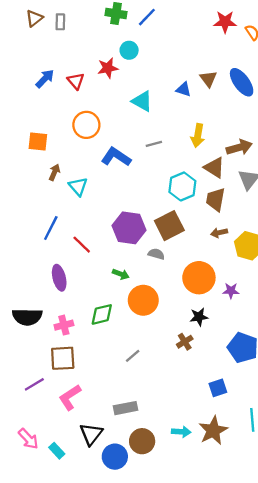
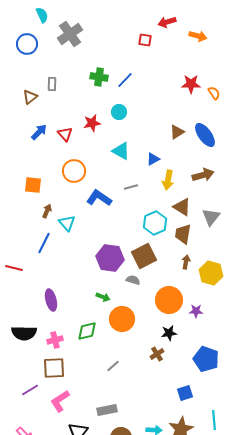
brown triangle: (34, 18) -> (30, 97), moved
cyan circle: (129, 50) -> (119, 112), moved
brown triangle: (208, 79) -> (177, 132), turned 35
blue triangle: (184, 89) -> (153, 159), moved, turned -48
brown arrow: (239, 147) -> (203, 175), moved
blue line: (51, 228) -> (44, 243), moved
brown arrow: (219, 233) -> (186, 262), turned 112
red line: (82, 245) -> (14, 268), moved, turned -30

